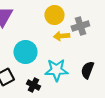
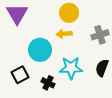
gray cross: (80, 26) -> (100, 35), moved
yellow arrow: (61, 36) -> (64, 34), moved

